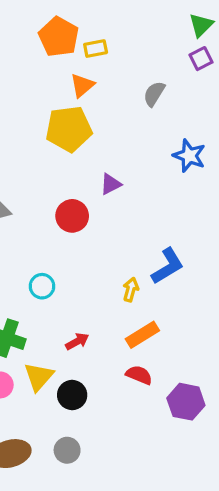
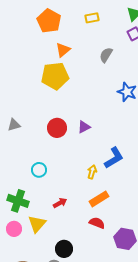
yellow rectangle: (96, 49) -> (92, 18), moved
purple triangle: (111, 184) -> (84, 127), moved
black circle: (72, 395) -> (64, 249), moved

